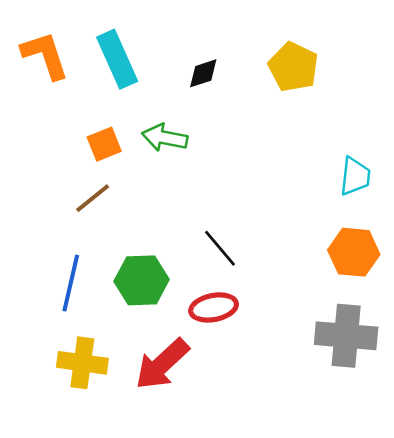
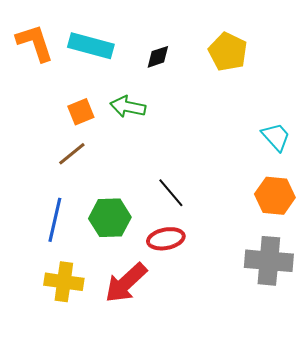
cyan rectangle: (117, 59) -> (91, 46), turned -51
cyan trapezoid: (355, 176) -> (276, 137), turned -48

